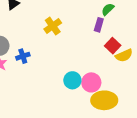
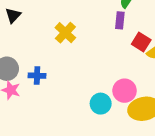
blue cross: (23, 56) -> (37, 76), turned 32
cyan circle: (72, 80) -> (101, 104), moved

